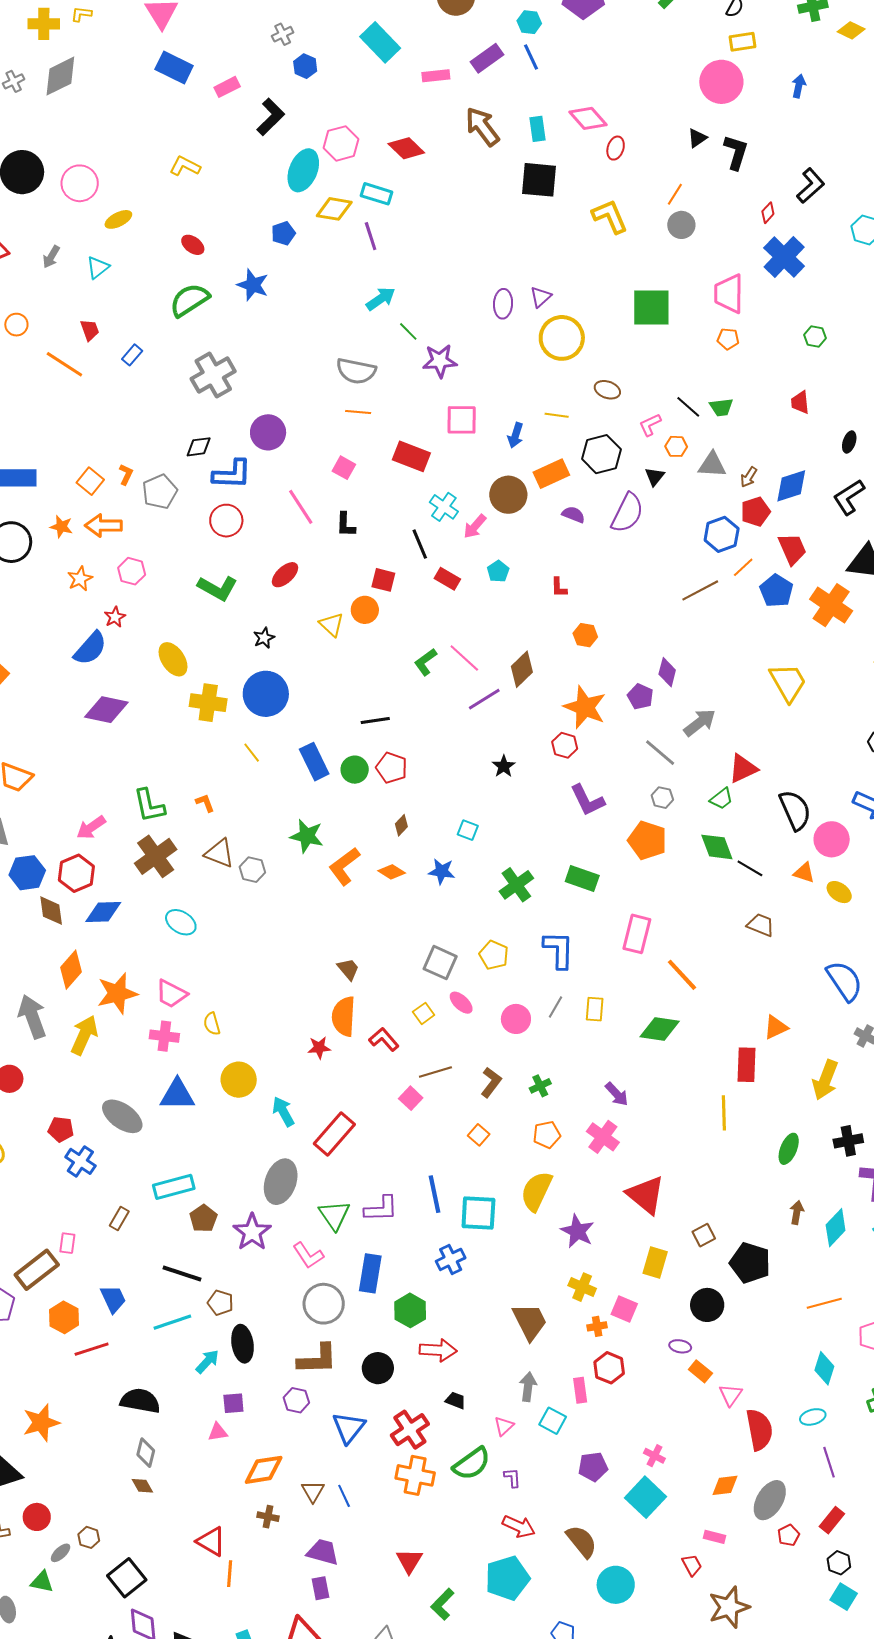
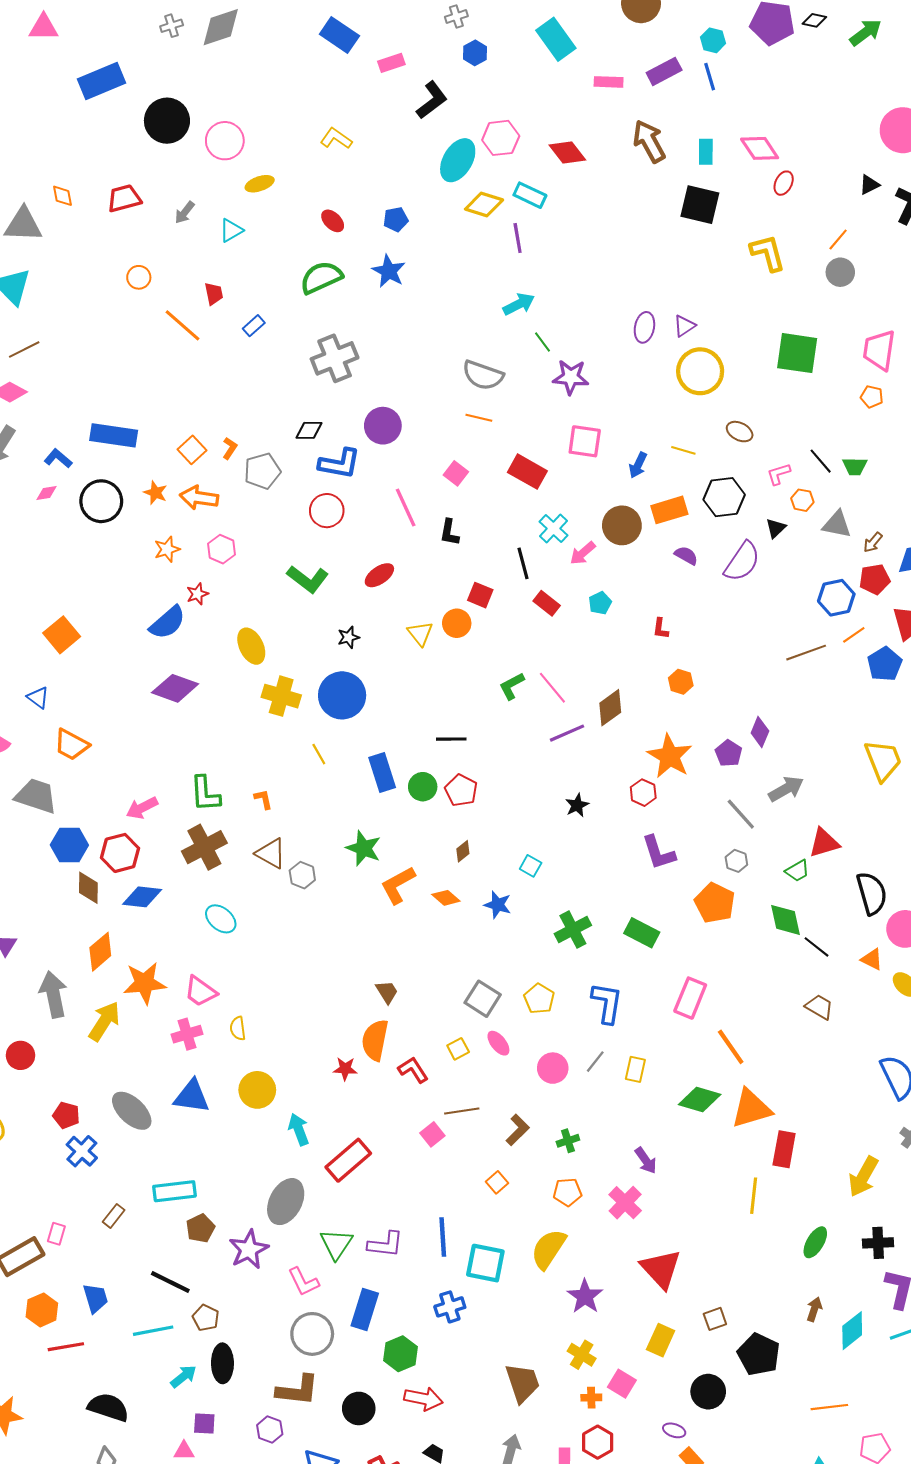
blue pentagon: (283, 233) -> (396, 219), moved
orange triangle: (776, 1027) -> (751, 1109), moved, size x1.6
pink cross: (164, 1036) -> (187, 1034), turned -32

